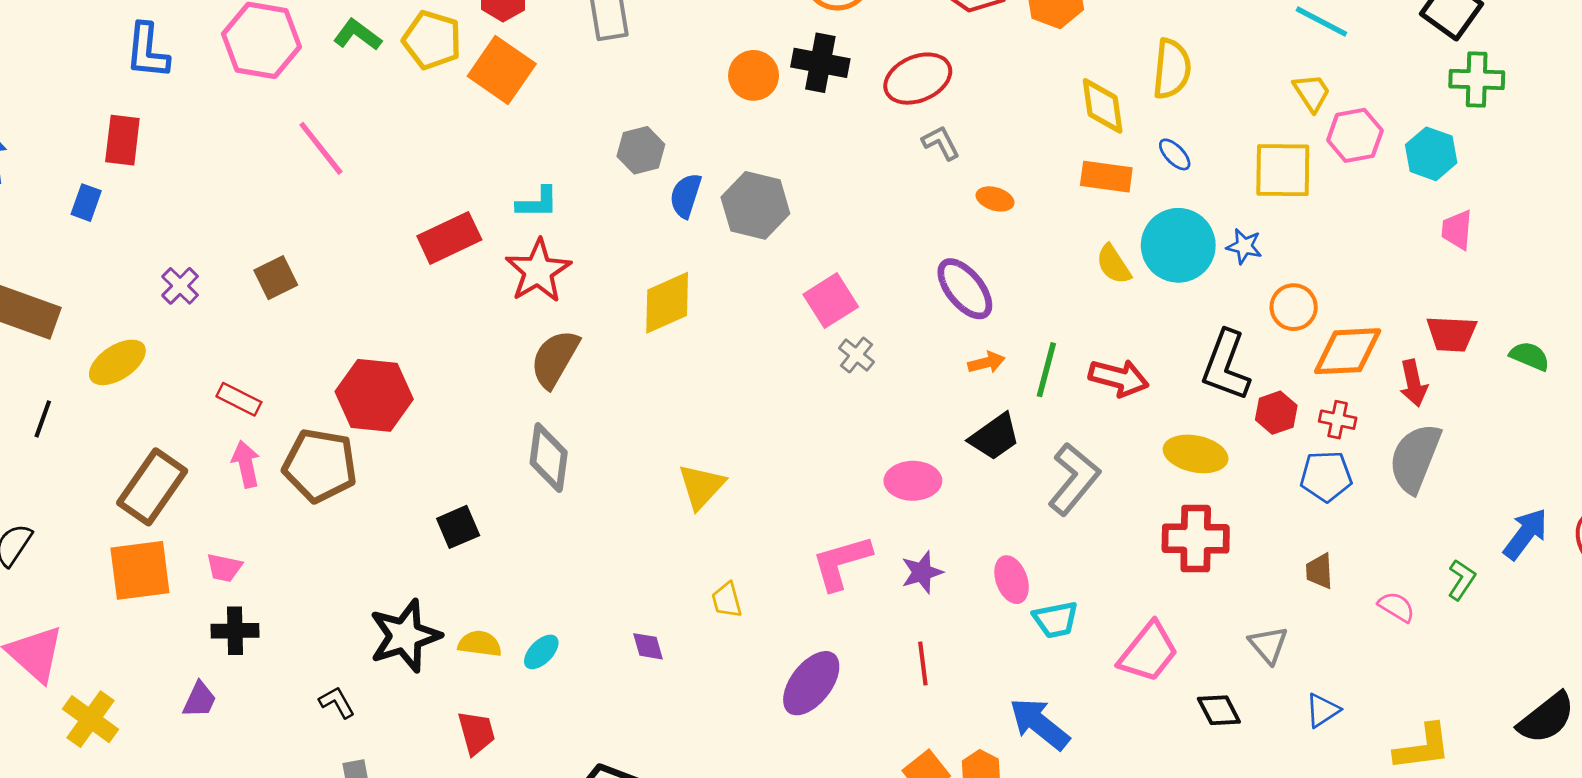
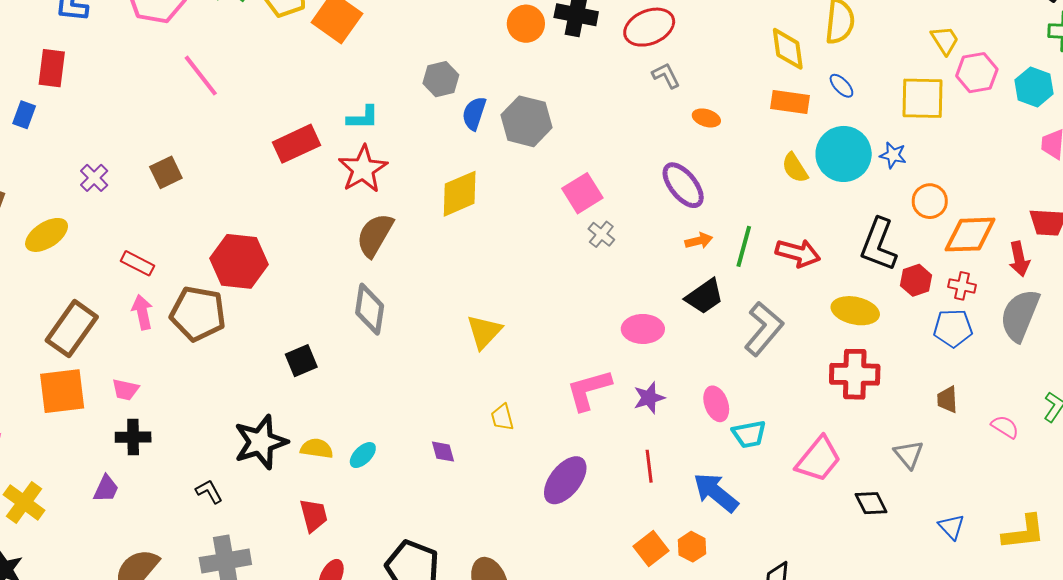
blue triangle: (1322, 710) -> (951, 527), moved, turned -40
blue arrow: (1039, 724) -> (716, 492), moved

